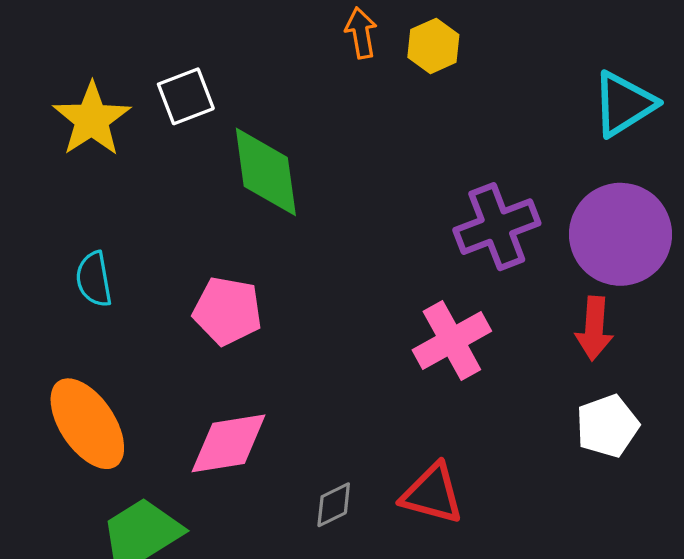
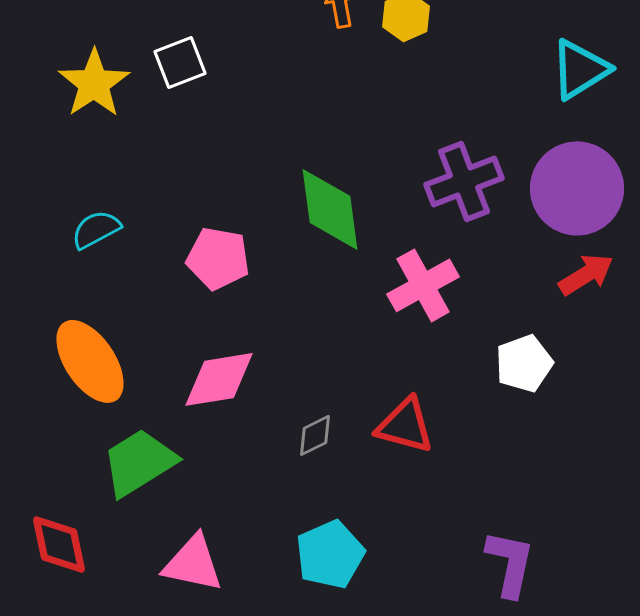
green diamond: (266, 172) -> (330, 209), moved
cyan semicircle: (94, 279) -> (96, 229), turned 72
red arrow: (594, 328) -> (586, 274), moved, turned -126
white pentagon: (607, 426) -> (524, 363), moved

